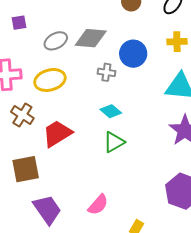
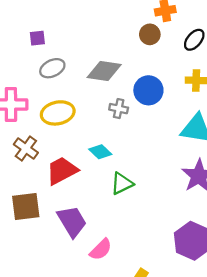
purple square: (19, 23) -> (37, 38), moved
gray ellipse: (56, 41) -> (52, 68), moved
cyan diamond: (111, 111) -> (100, 152), moved
purple trapezoid: (47, 210) -> (72, 221), moved

